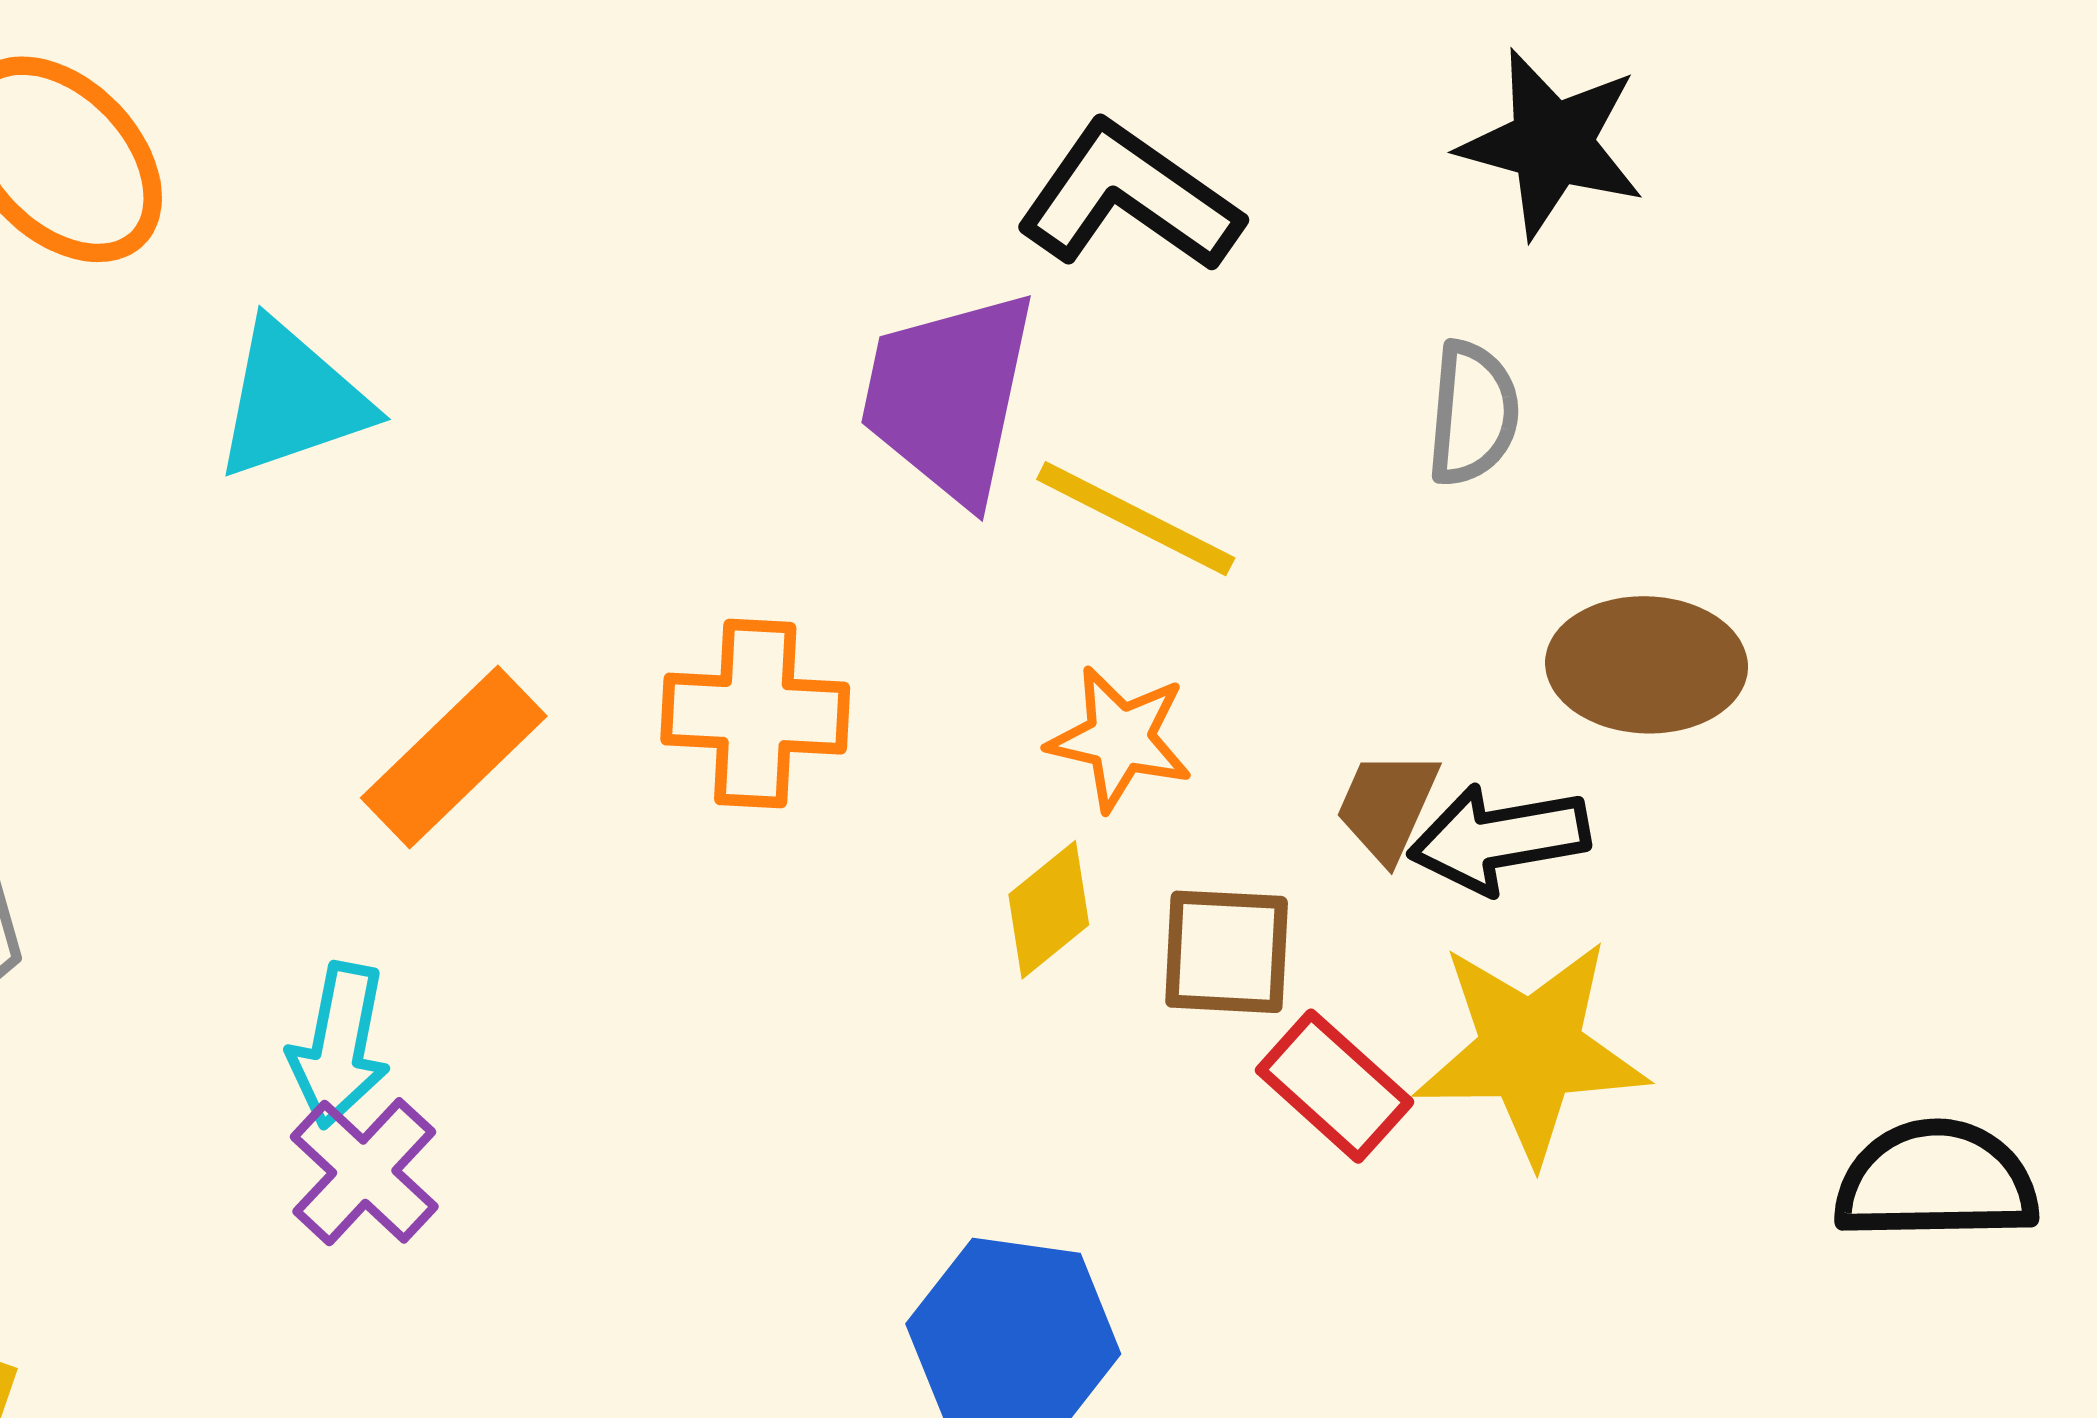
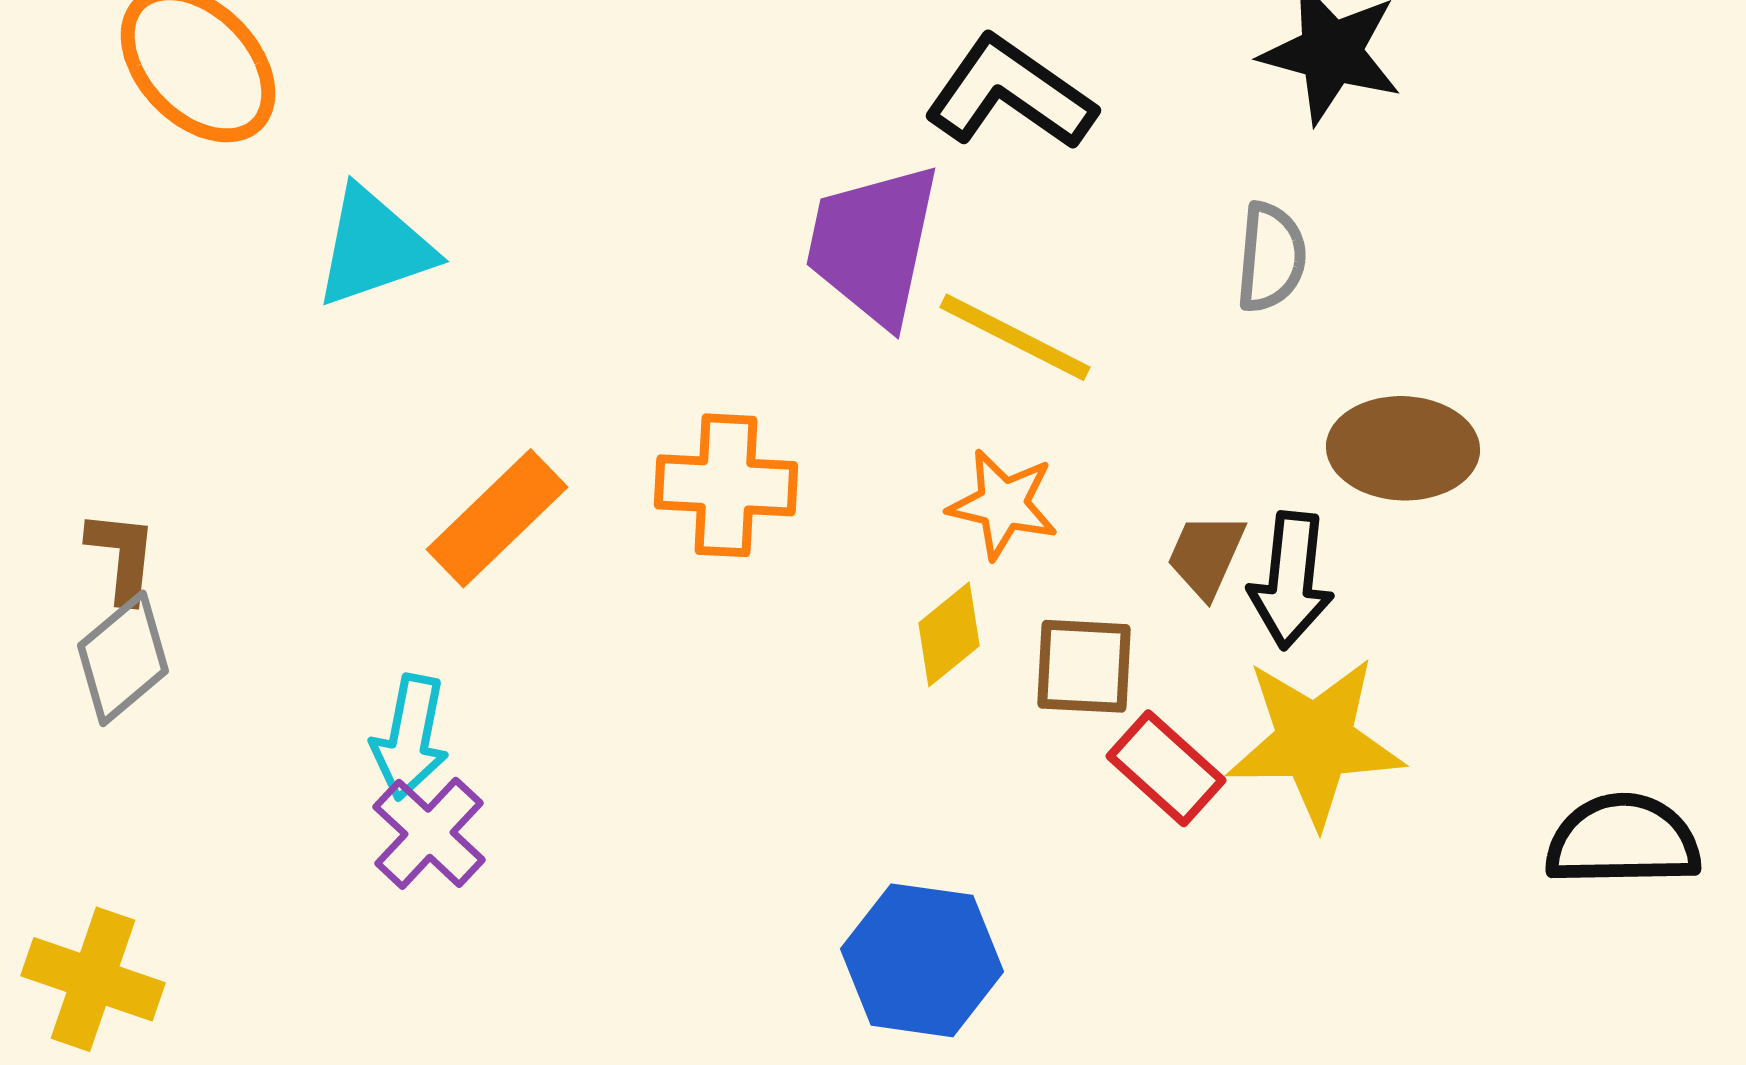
black arrow: (1499, 839) -> (1291, 580), turned -74

